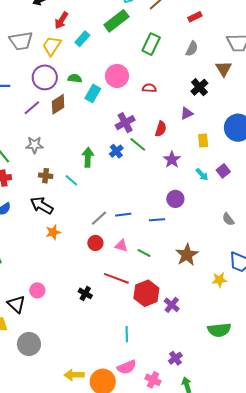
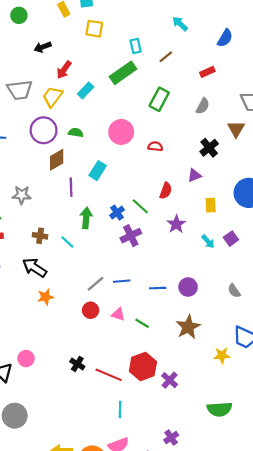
cyan rectangle: (93, 93) -> (98, 171), moved
purple line: (32, 108) -> (71, 187), moved, turned -54
purple cross: (125, 123) -> (131, 236), moved
gray star: (34, 145) -> (22, 195), moved
purple circle: (175, 199) -> (188, 287), moved
red line: (116, 278) -> (109, 375), moved

